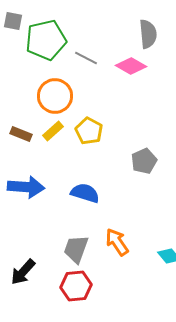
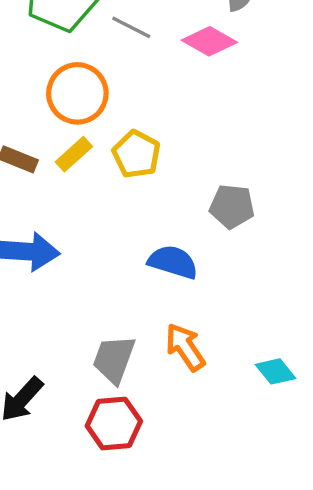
gray pentagon: (144, 161) -> (232, 206), turned 30
blue semicircle: (85, 193) -> (173, 262), moved

